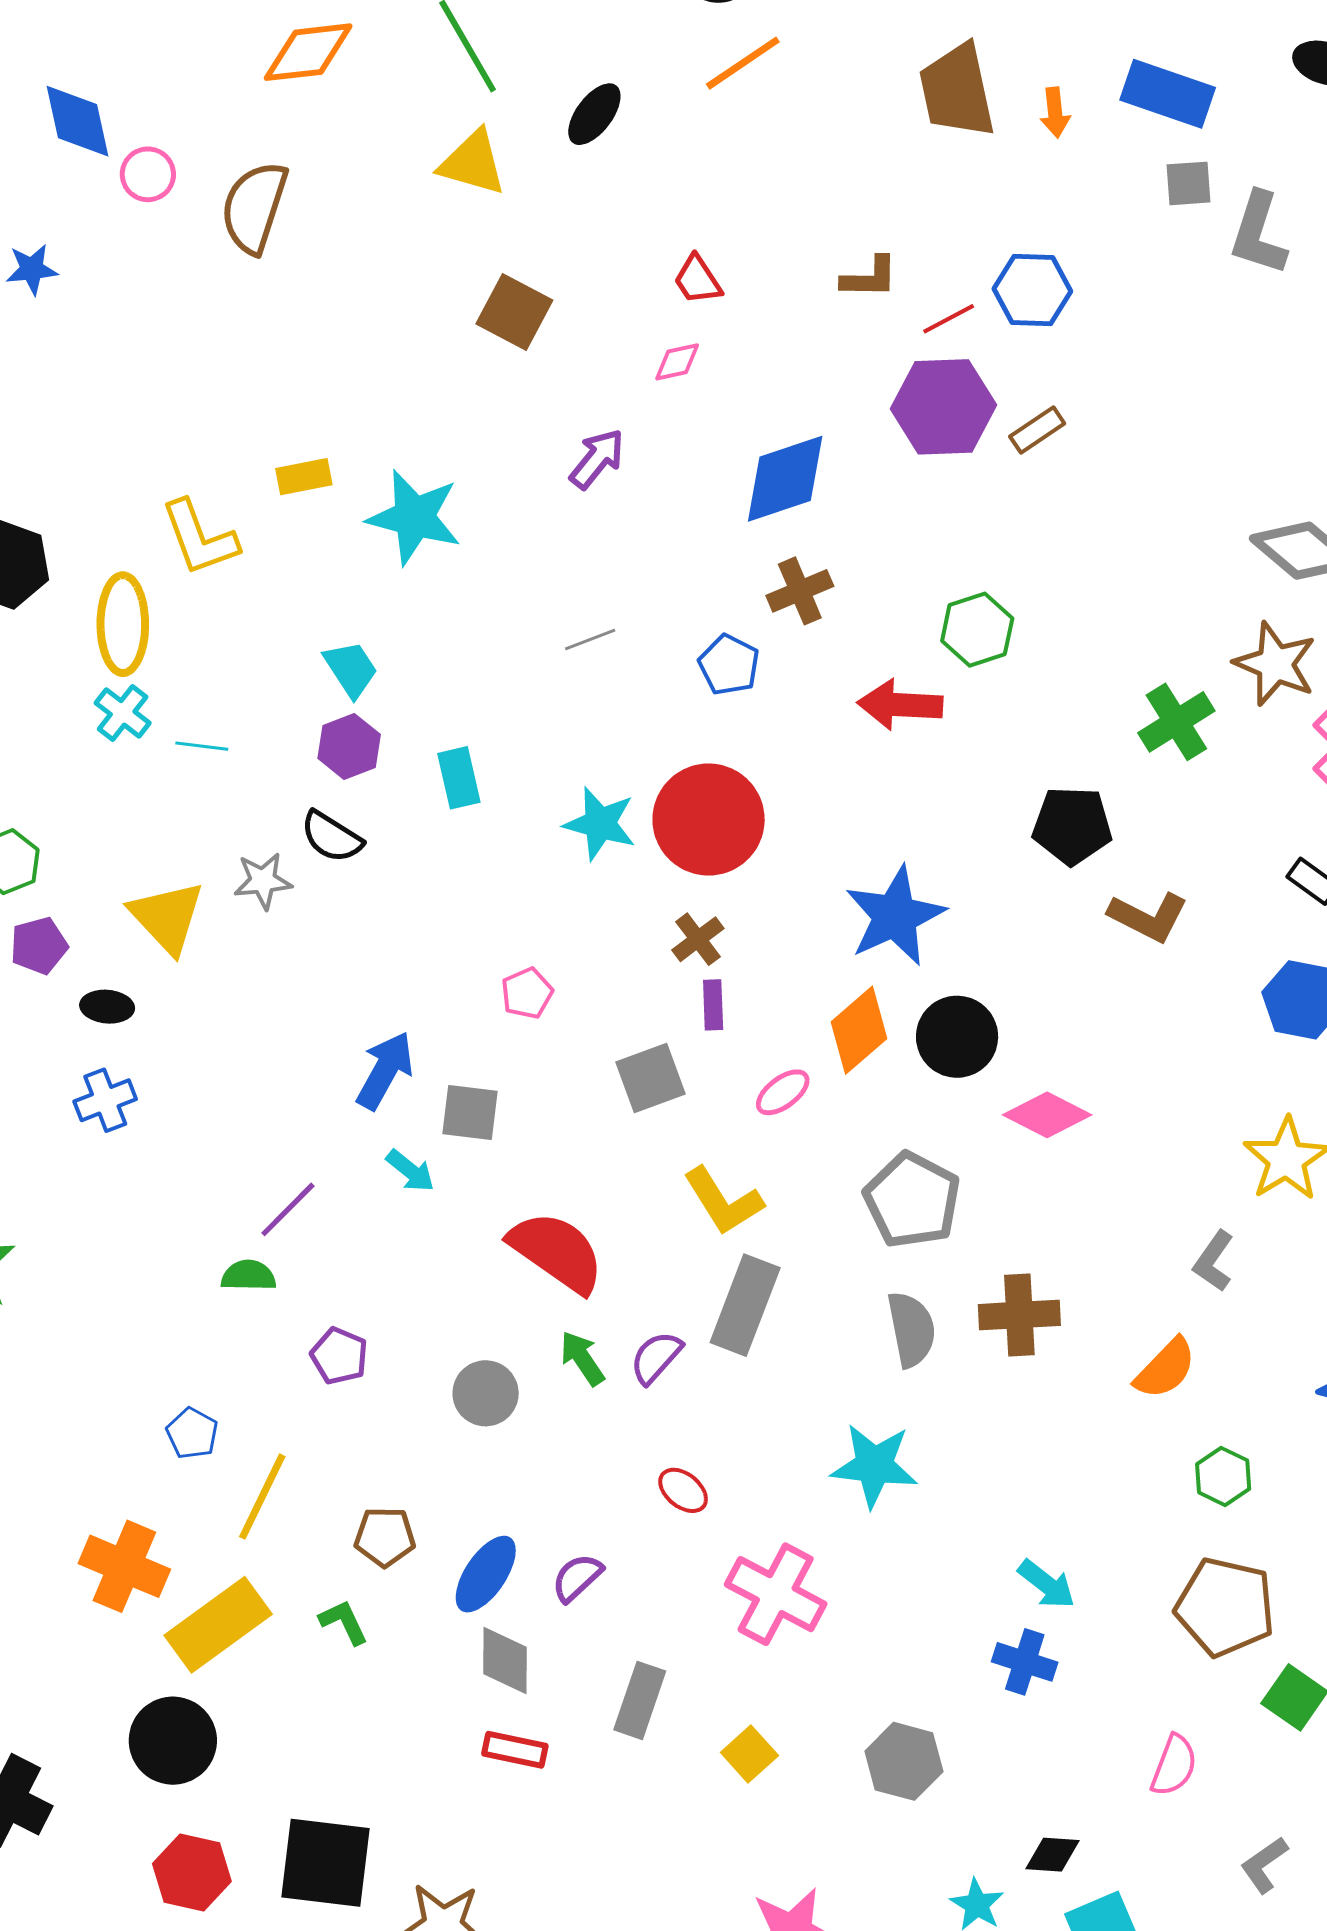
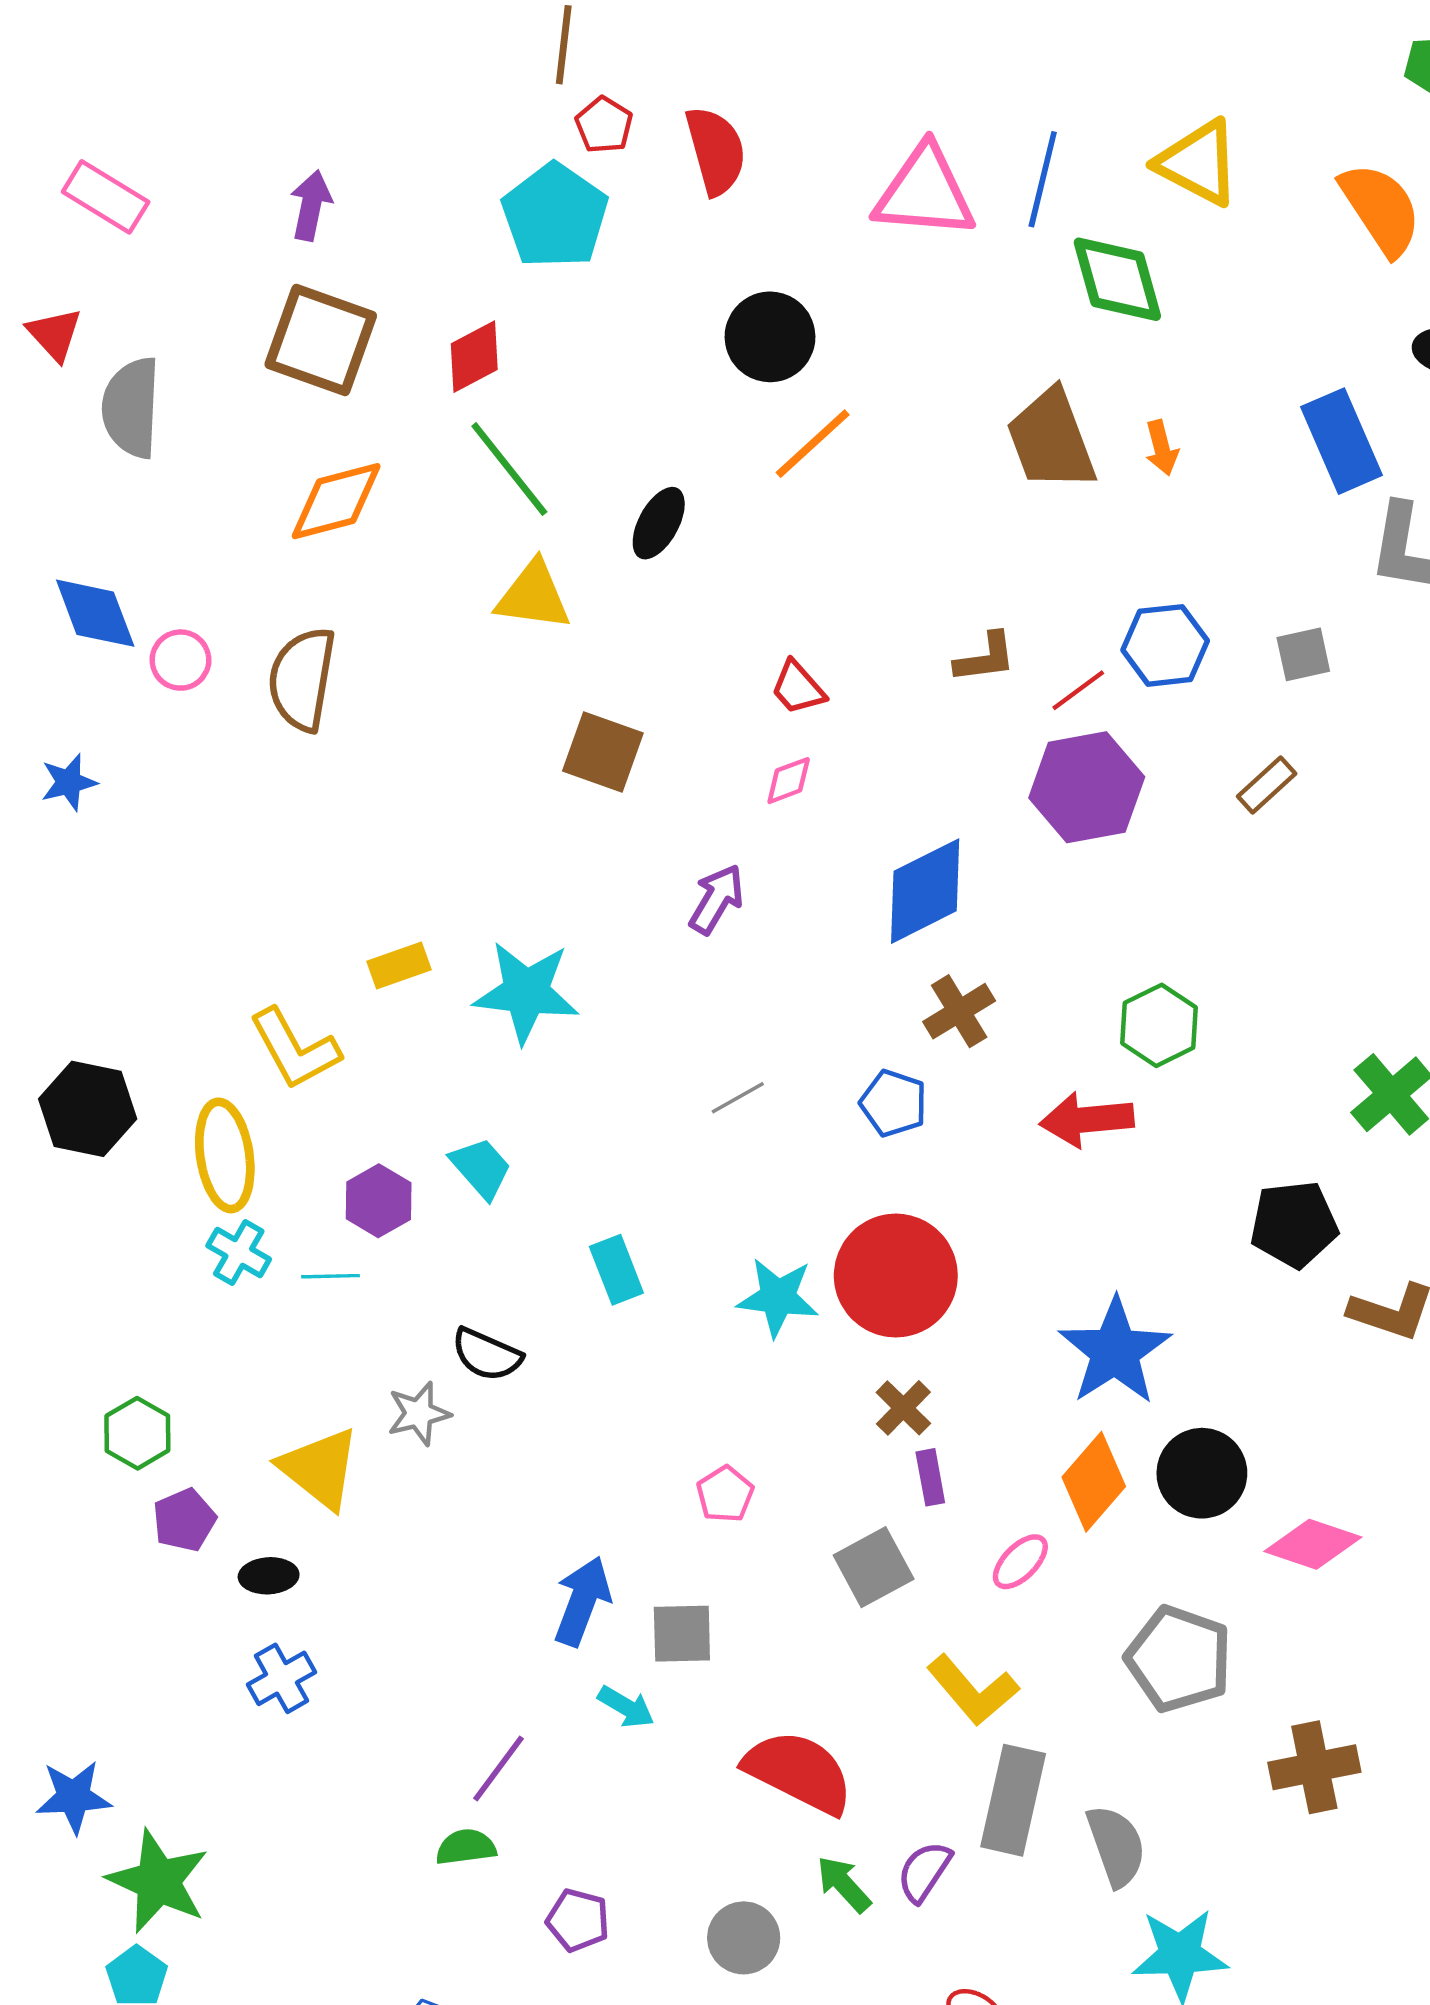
blue rectangle: (1168, 94) -> (1342, 441), moved, turned 56
gray square: (1189, 183) -> (1303, 654), moved
brown rectangle: (1037, 430) -> (1267, 785), moved
purple hexagon: (349, 746) -> (379, 1201), moved
gray semicircle: (911, 1329) -> (1116, 1846), moved

